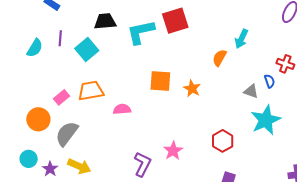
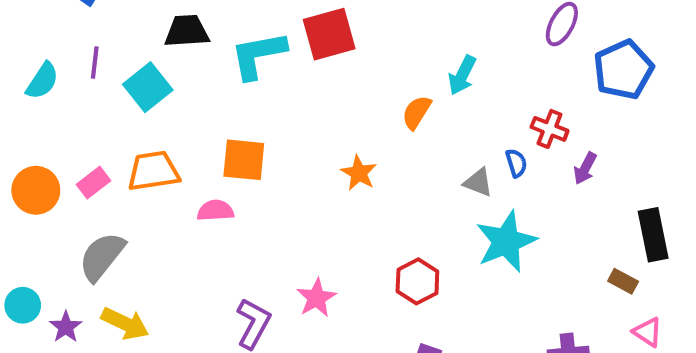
orange square: (160, 81) -> (244, 160), moved
orange circle: (38, 119) -> (36, 190), moved

